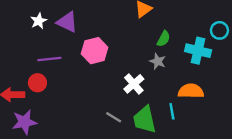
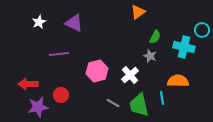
white star: (39, 21) -> (39, 22), moved
pink hexagon: (95, 51) -> (97, 71), moved
red circle: (37, 83) -> (61, 95), moved

